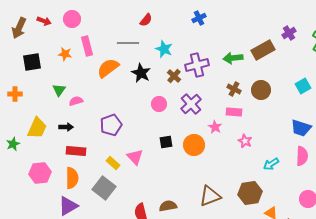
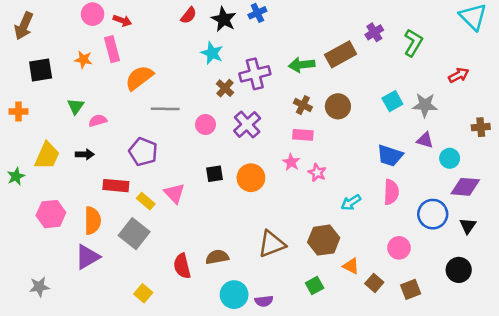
red arrow: (44, 21) -> (122, 21), moved
gray line: (128, 43) -> (165, 109), moved
black star: (141, 73) -> (224, 19), moved
purple pentagon: (111, 125) -> (143, 152), turned -30
pink star: (215, 127) -> (291, 162), moved
red rectangle: (76, 151) -> (116, 186), moved

